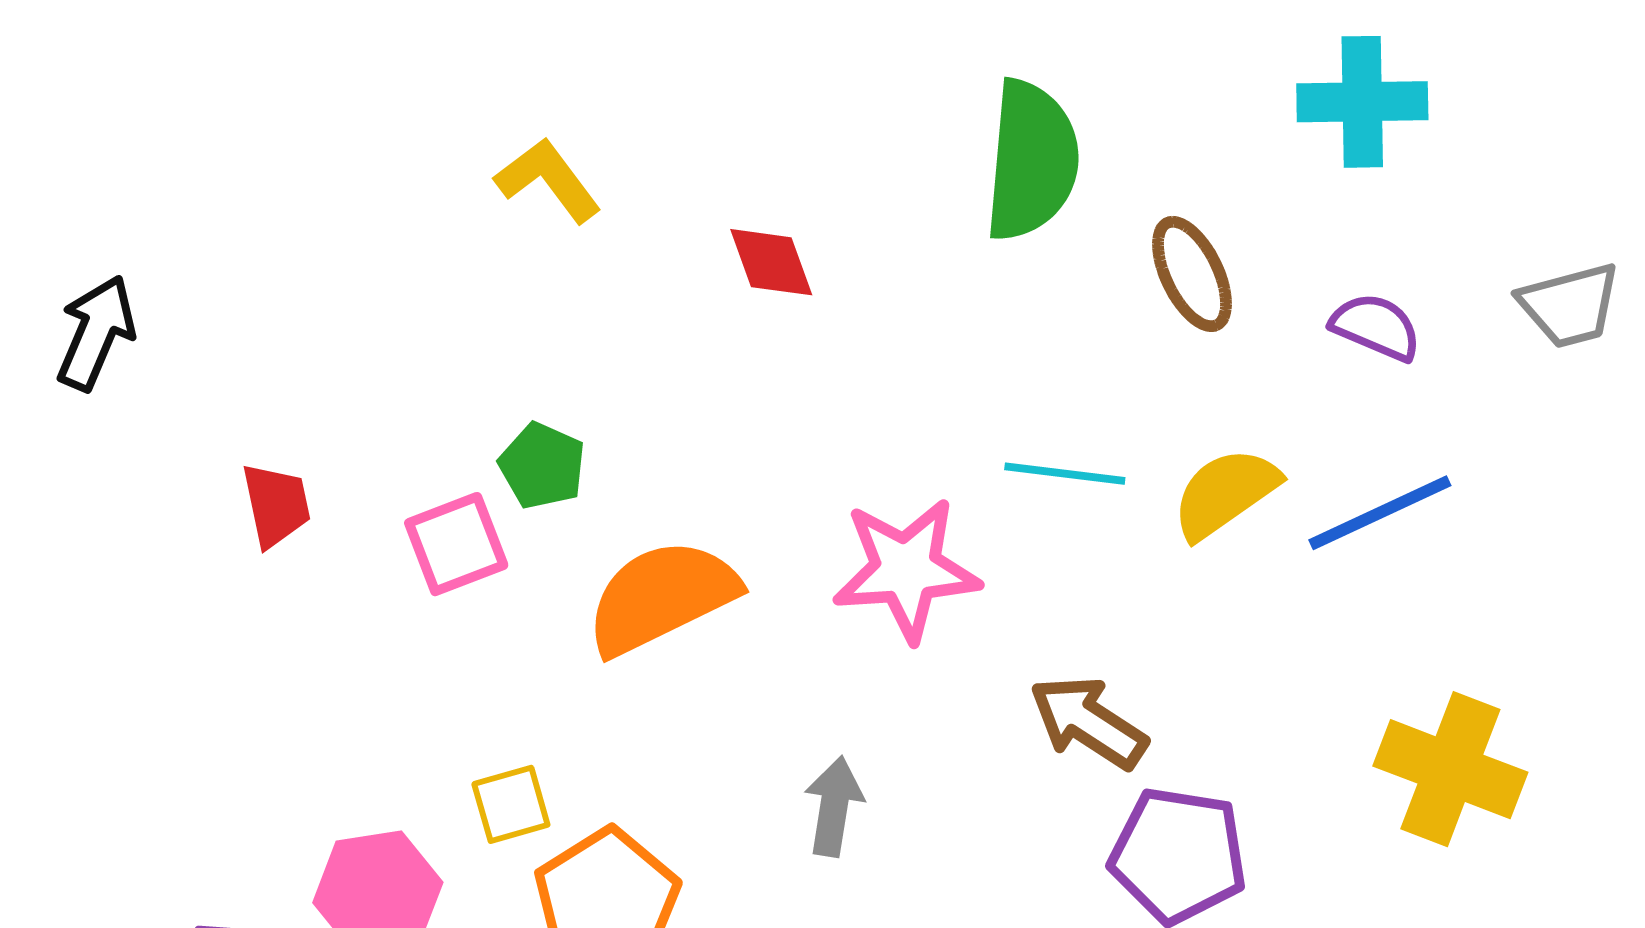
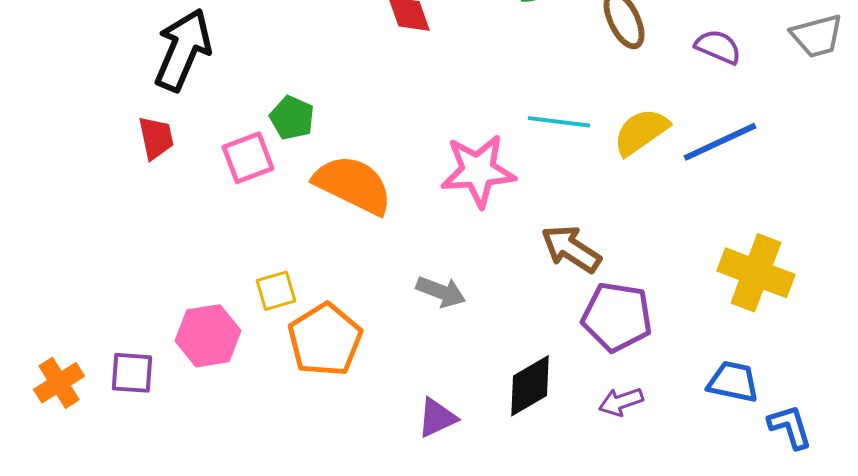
black arrow: (96, 333) -> (183, 50), moved, size x1.4
orange semicircle: (662, 597) -> (353, 185), turned 52
gray arrow: (834, 806) -> (441, 292), turned 102

